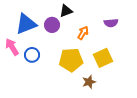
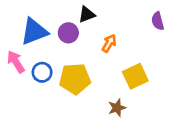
purple semicircle: (111, 23) -> (158, 21), moved, turned 80
yellow pentagon: (71, 60) -> (75, 79), moved

